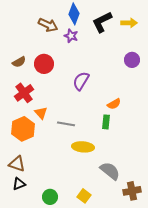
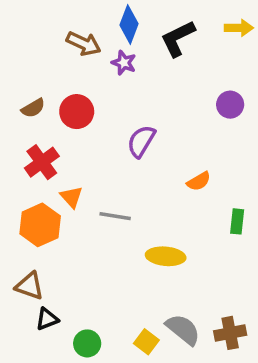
yellow arrow: (129, 23) -> (239, 28), moved
green rectangle: (106, 122) -> (237, 221), moved
yellow ellipse: (83, 147) -> (166, 256), moved
gray semicircle: (110, 171) -> (183, 329), moved
black triangle: (19, 184) -> (47, 319), moved

